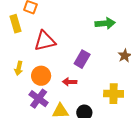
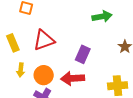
yellow rectangle: (16, 24) -> (13, 43), moved
red arrow: (70, 82) -> (73, 78), size x1.6

